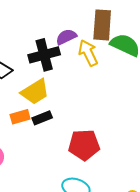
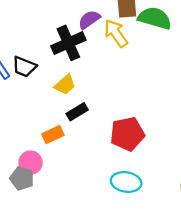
yellow trapezoid: (35, 92) -> (65, 85), size x0.7
orange rectangle: (20, 117) -> (53, 135), moved

